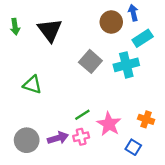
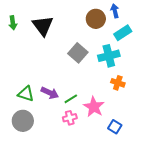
green triangle: (32, 85) -> (26, 94), moved
orange cross: (146, 119) -> (118, 83), moved
purple arrow: (58, 138) -> (50, 93), moved, turned 42

